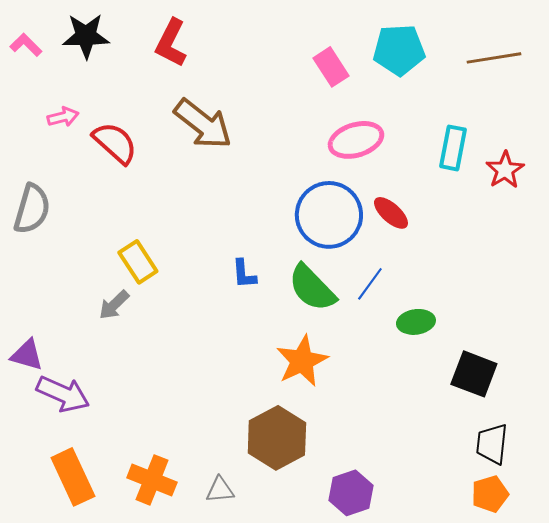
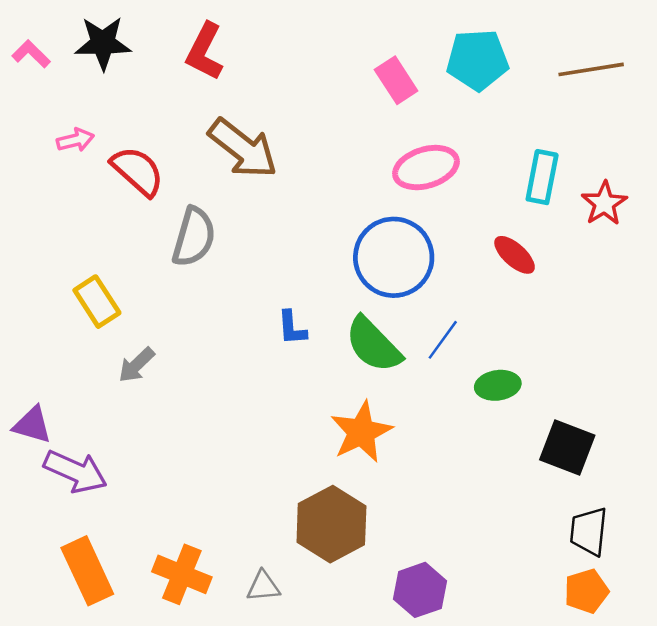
gray semicircle: (32, 209) -> (194, 237), moved
red ellipse: (391, 213) -> (515, 255), moved
yellow rectangle: (138, 262) -> (97, 302), moved

